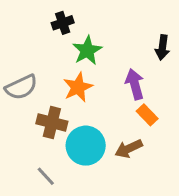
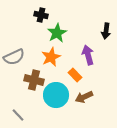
black cross: (63, 23) -> (41, 15), turned 32
orange rectangle: (147, 115) -> (75, 75), moved
gray line: (46, 176) -> (18, 115), moved

